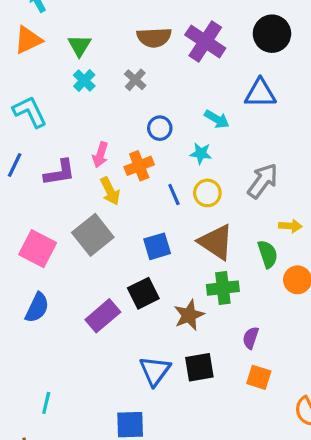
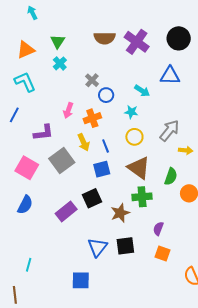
orange triangle: (28, 40) -> (26, 50), moved
gray cross: (135, 80) -> (92, 80), moved
purple L-shape: (60, 173) -> (43, 133), moved
yellow arrow: (110, 191) -> (84, 142), moved
blue line: (174, 194) -> (106, 146), moved
yellow arrow: (290, 226) -> (186, 150), moved
green semicircle: (268, 254) -> (171, 177), turned 36

